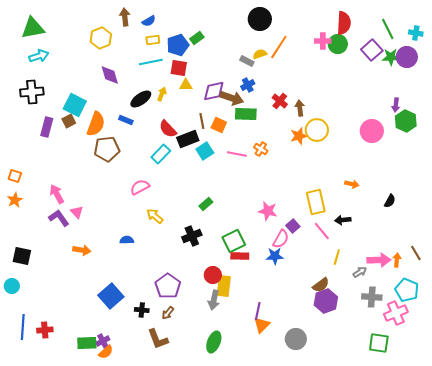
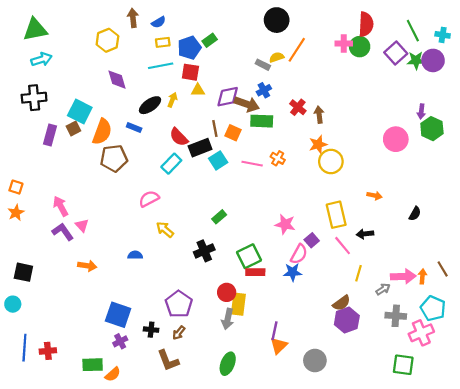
yellow circle: (317, 130) -> (331, 162), moved
blue square: (111, 296) -> (118, 315), turned -30
purple cross: (103, 341) -> (120, 341), moved

